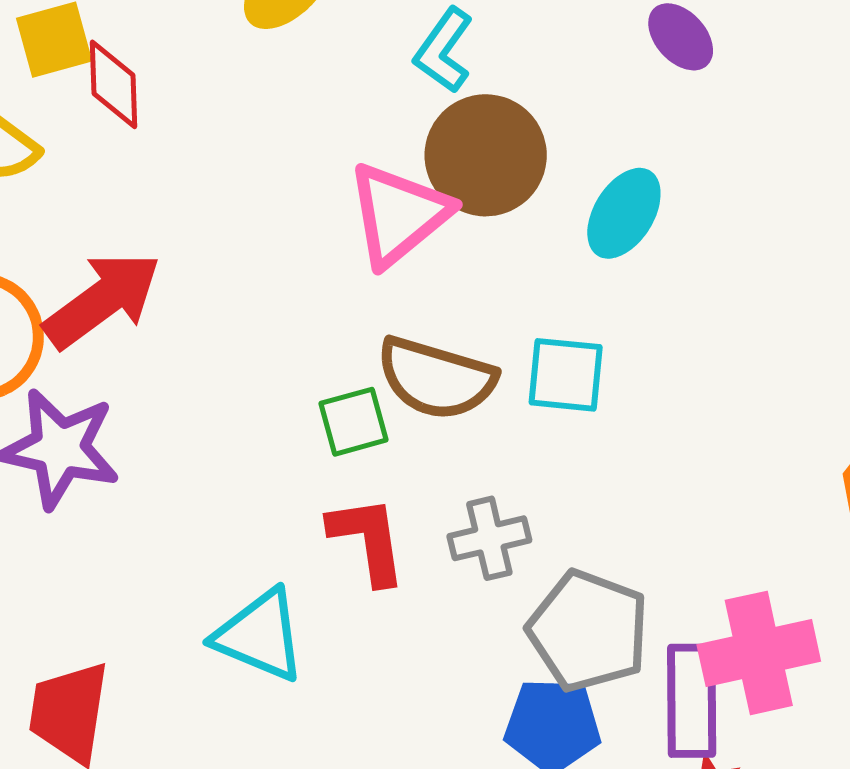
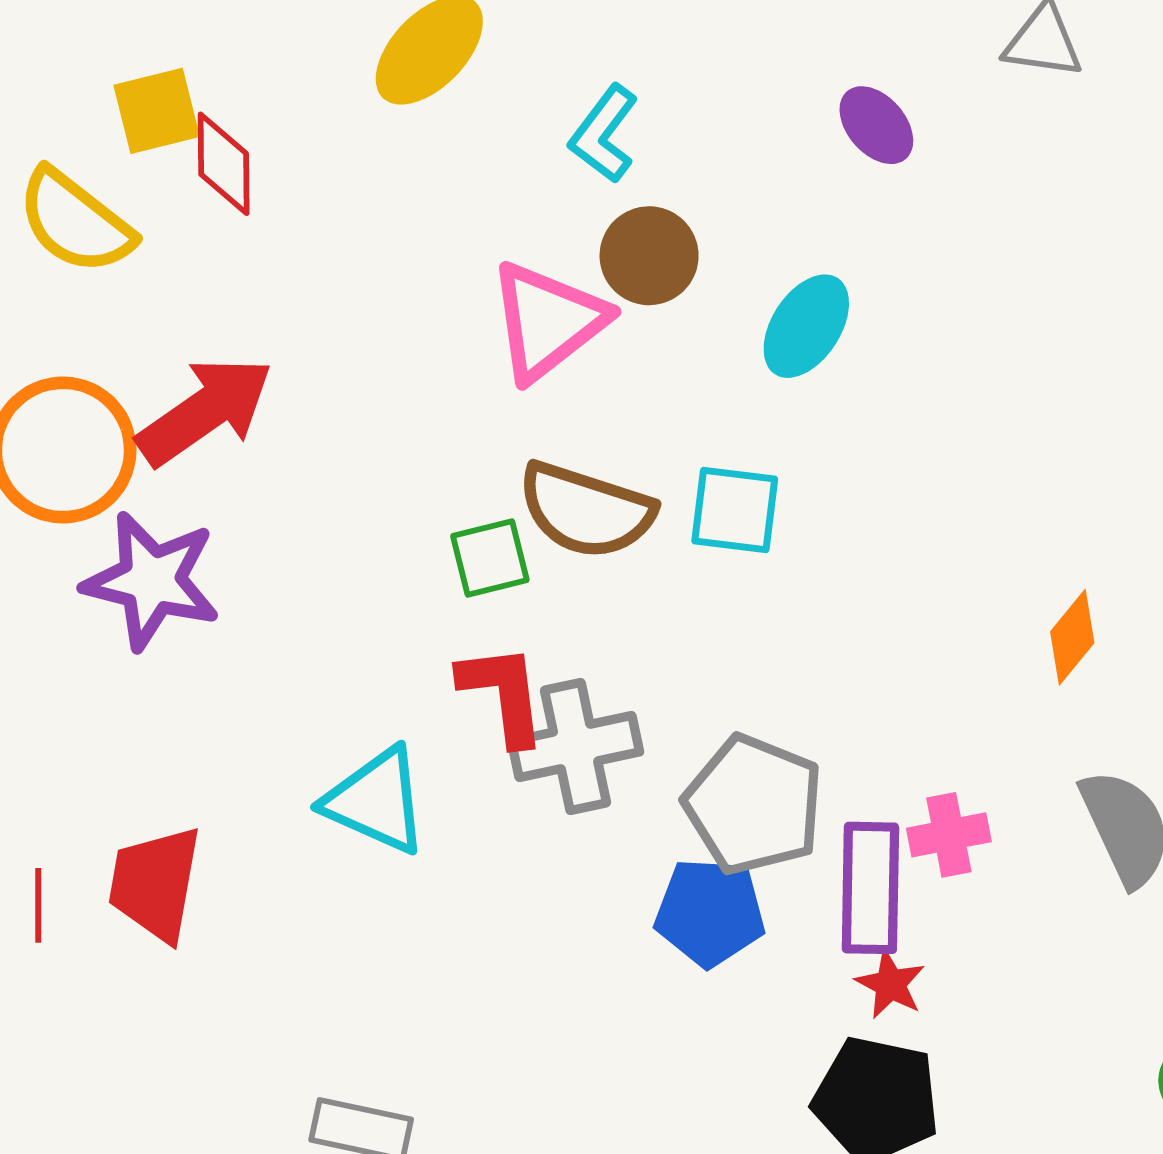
brown circle: (486, 155) -> (649, 256), size x0.7
gray cross: (489, 538) -> (576, 746), moved, size x1.4
pink cross: (759, 653) -> (949, 835), size x0.6

